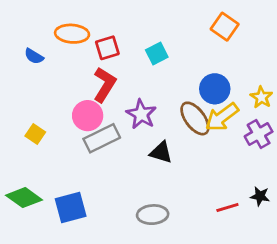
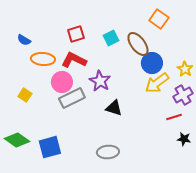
orange ellipse: (72, 34) -> (43, 59), moved
red L-shape: (105, 85) -> (74, 60), turned -95
brown ellipse: (195, 118) -> (138, 44), moved
red line: (227, 207) -> (174, 117), moved

